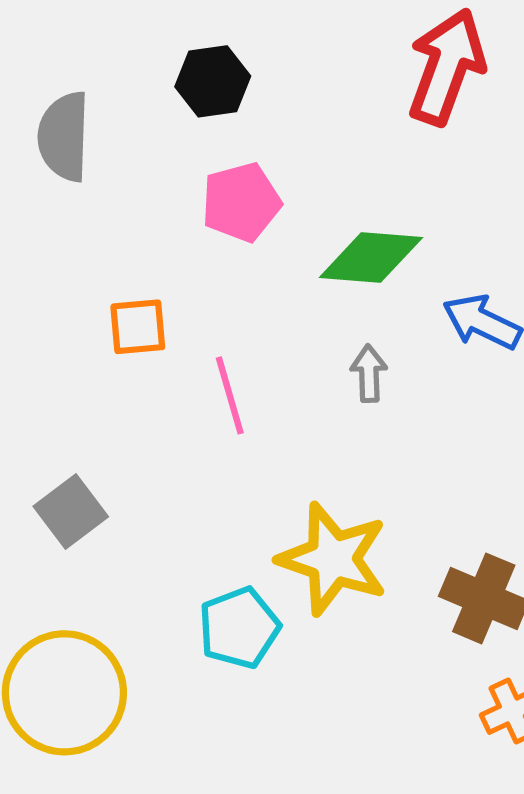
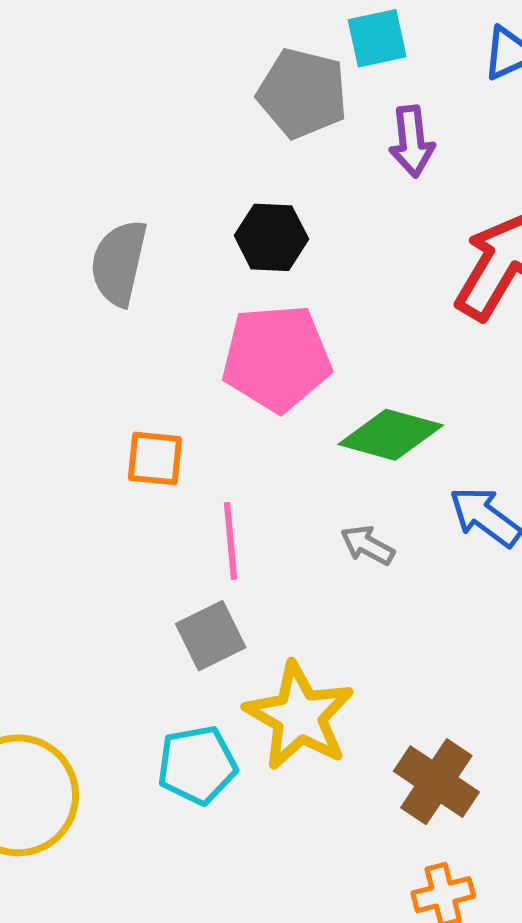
pink pentagon: (241, 202) -> (277, 358), size x1.4
gray arrow: (369, 373) -> (368, 545), turned -70
gray square: (71, 512) -> (211, 636), moved

